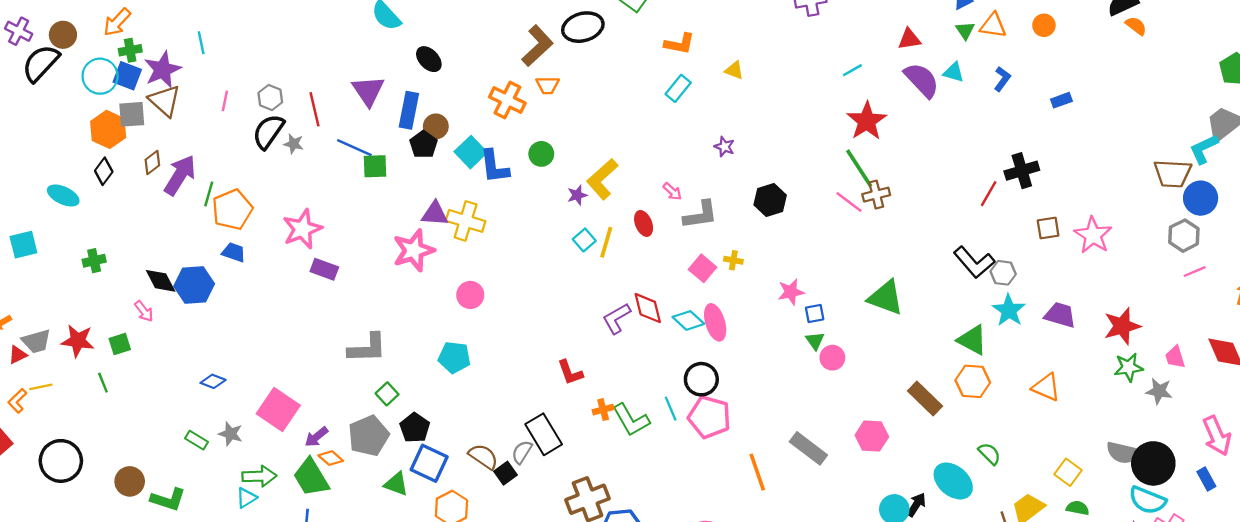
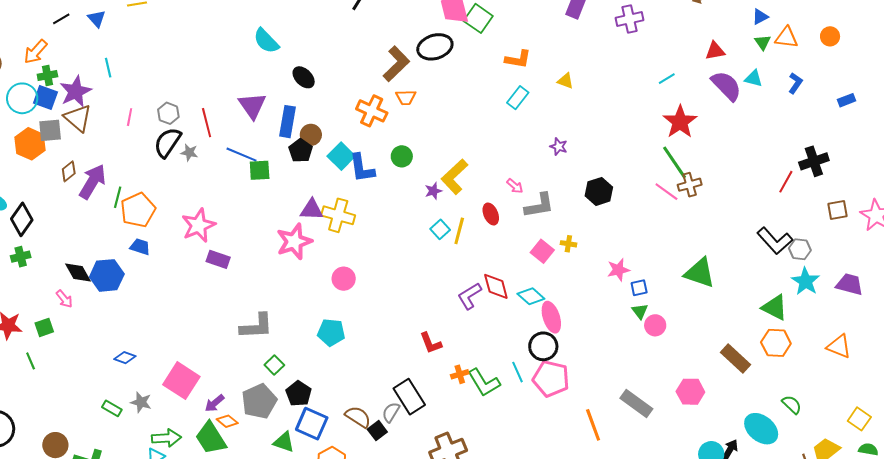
black diamond: (104, 171) -> (22, 219), moved, size x1.4
pink ellipse: (715, 322) -> (551, 317), moved

